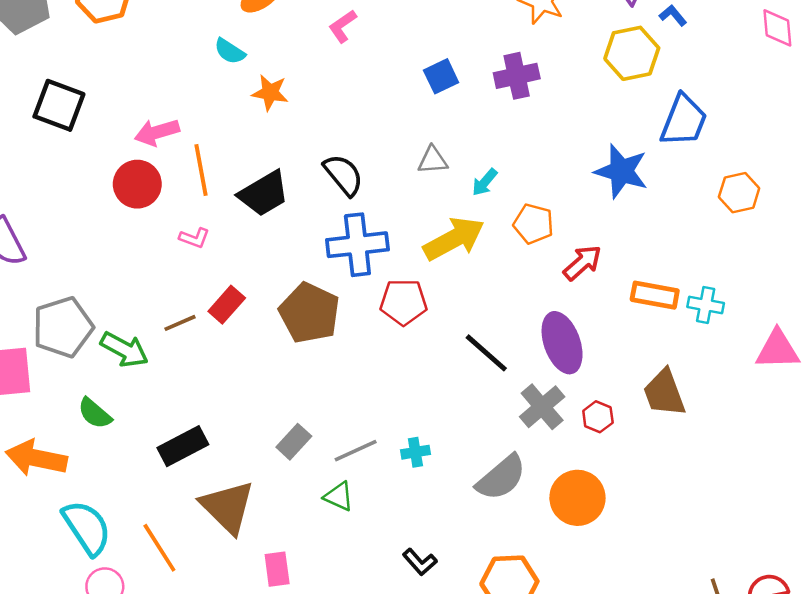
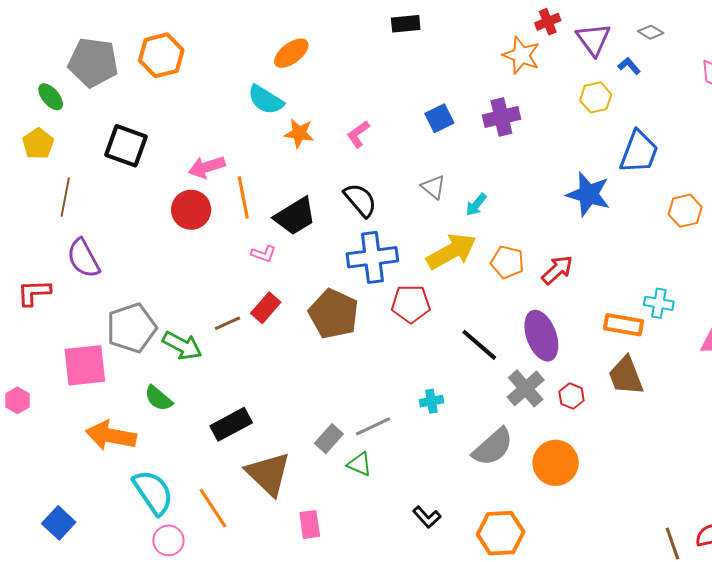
pink L-shape: (342, 26) -> (358, 134), moved
cyan semicircle: (230, 51) -> (266, 100), size x1.4
yellow hexagon: (632, 53) -> (596, 97), size x0.7
gray triangle: (433, 160) -> (433, 187), turned 44
orange pentagon: (533, 224) -> (507, 262), moved
pink L-shape: (194, 238) -> (263, 254), moved
orange rectangle: (655, 295) -> (624, 325), moved
gray rectangle: (294, 442) -> (329, 439), moved
cyan cross: (415, 452) -> (431, 401), moved

